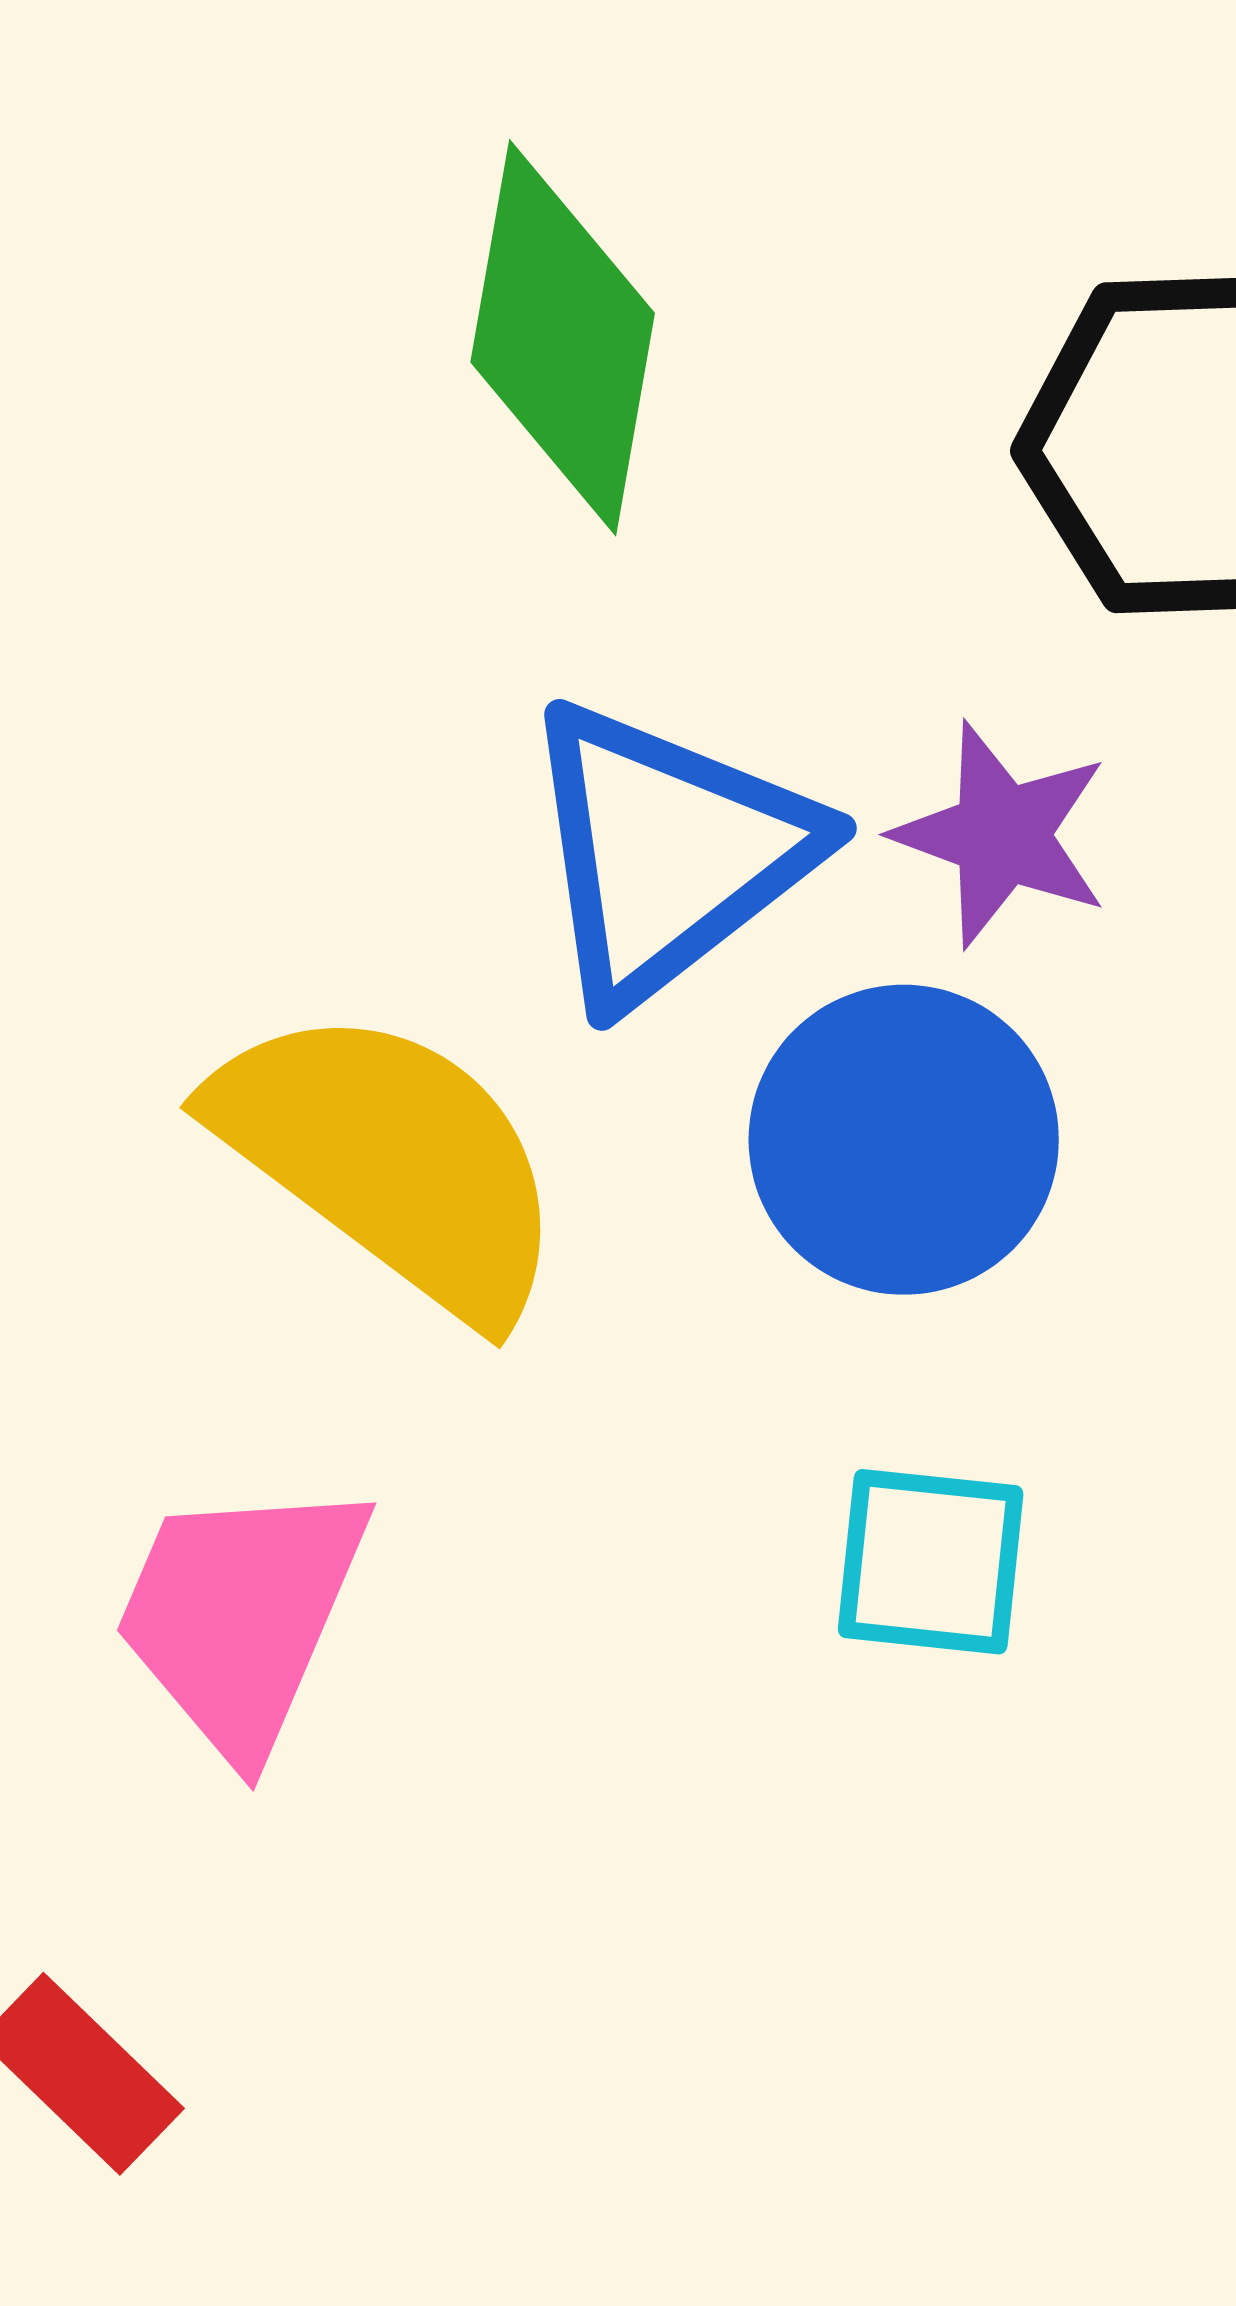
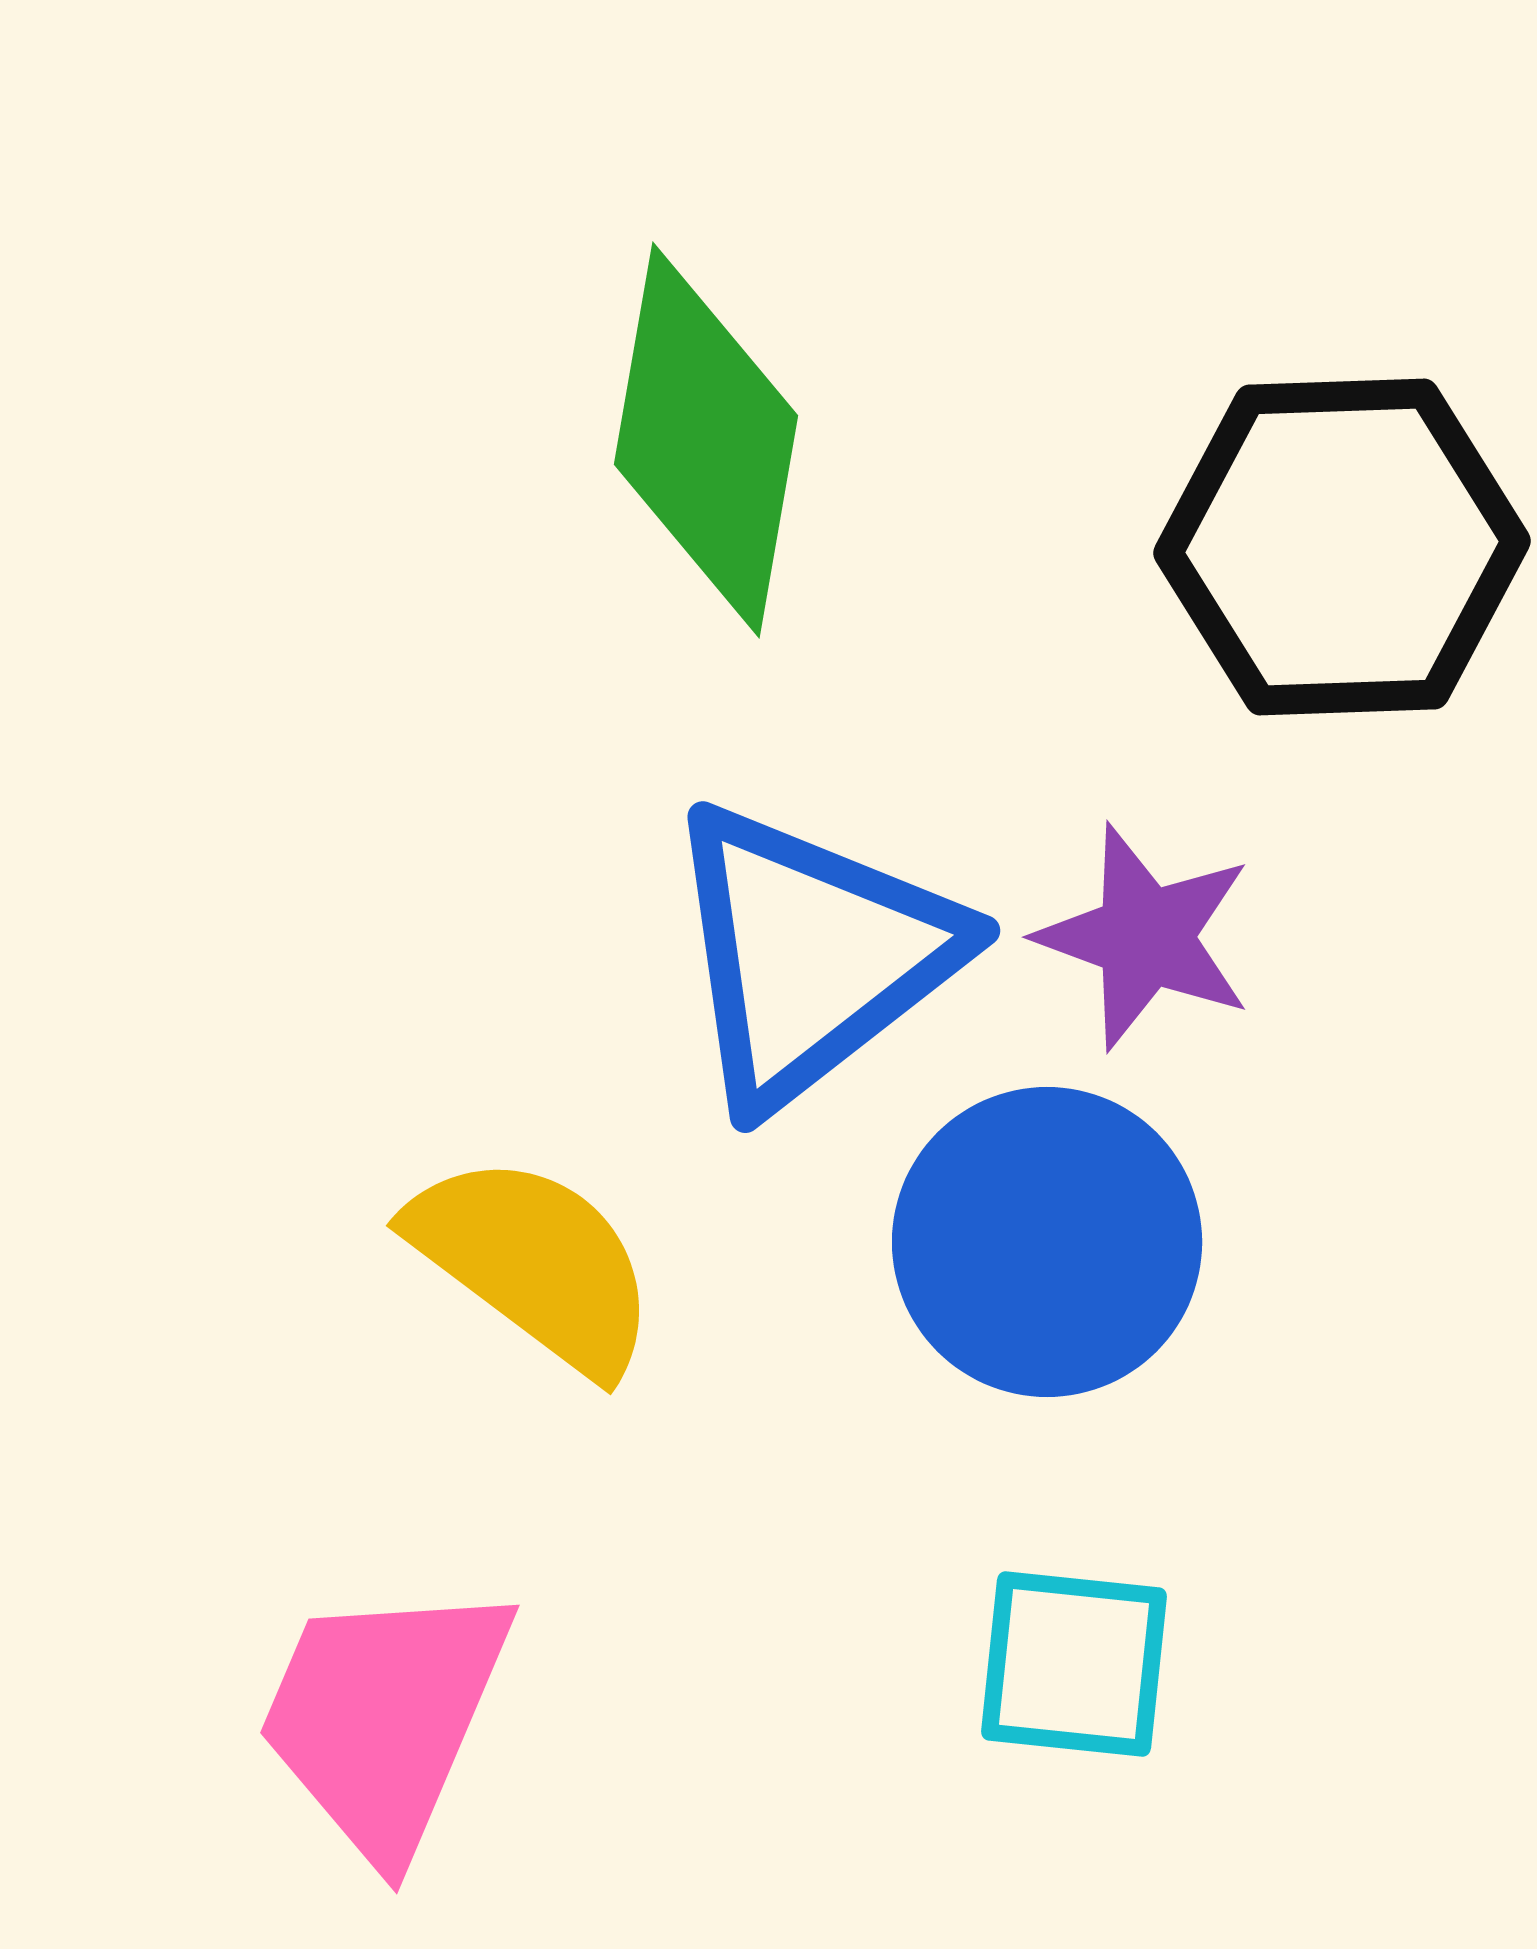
yellow semicircle: (391, 1161) -> (534, 1263), size x0.7

